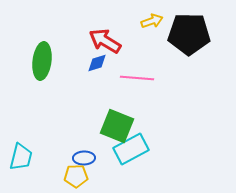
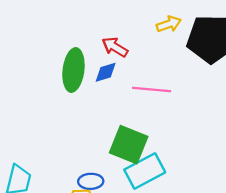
red arrow: (105, 41) -> (115, 47), size x0.7
green ellipse: (42, 61) -> (73, 70), moved

